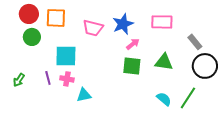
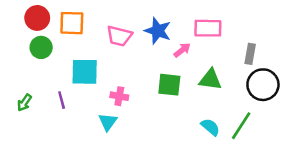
blue star: (123, 24) -> (158, 31), turned -30
gray rectangle: (195, 42) -> (250, 54), turned 49
pink arrow: (133, 44) -> (182, 50), moved
pink cross: (67, 79) -> (119, 96), moved
cyan triangle: (84, 95) -> (108, 122), turned -42

